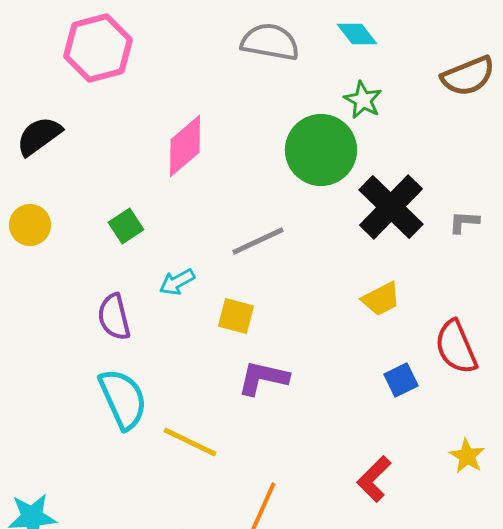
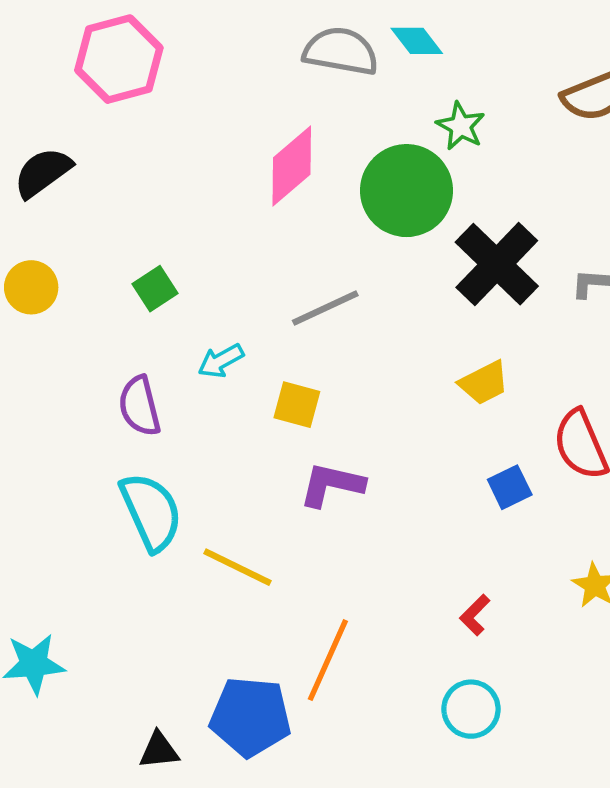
cyan diamond: (357, 34) -> (417, 41), moved
pink diamond: (185, 146) -> (292, 166), moved
red L-shape: (374, 479) -> (475, 615), size x0.7

